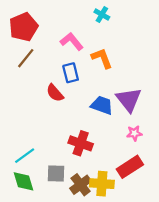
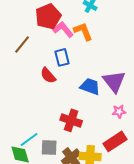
red pentagon: (24, 27) -> (48, 16), moved
orange L-shape: (102, 58) -> (83, 31), moved
cyan line: (25, 156) -> (29, 139), moved

